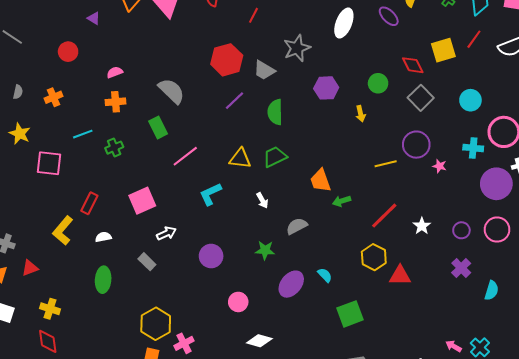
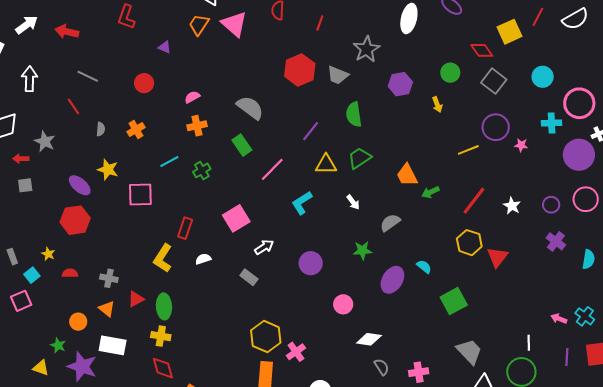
purple line: (235, 101) -> (311, 131), moved
red triangle: (400, 276) -> (497, 257), turned -45
green ellipse: (103, 280) -> (164, 306), moved

